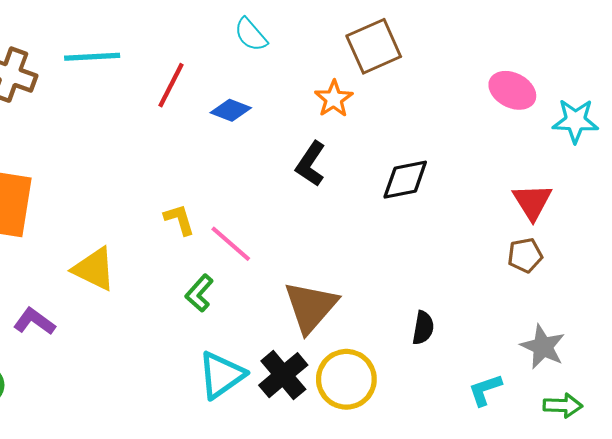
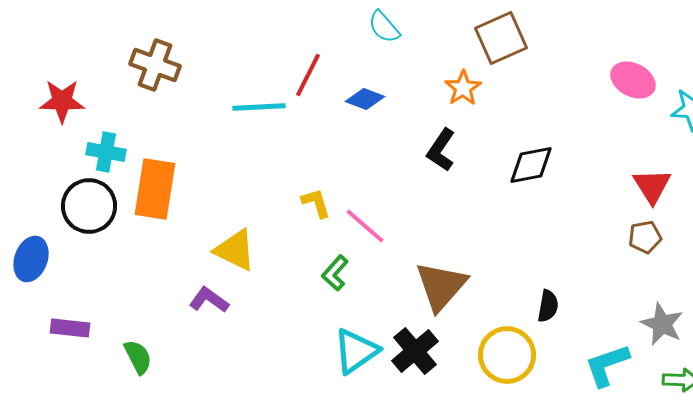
cyan line: (92, 57) -> (259, 107), moved
purple L-shape: (34, 321) -> (209, 300), moved
yellow circle: (346, 379) -> (507, 355), moved
cyan L-shape: (485, 390) -> (607, 365), size x1.4

